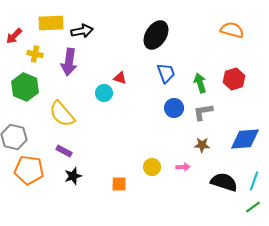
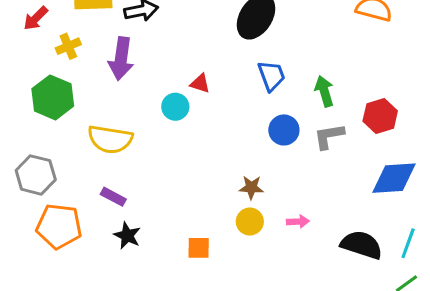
yellow cross: (35, 54) -> (68, 46), turned -35
red hexagon: (234, 79) -> (380, 116), moved
yellow semicircle: (62, 114) -> (110, 139), turned -40
brown star: (202, 145) -> (251, 187), moved
black star: (73, 176) -> (127, 235), turned -30

